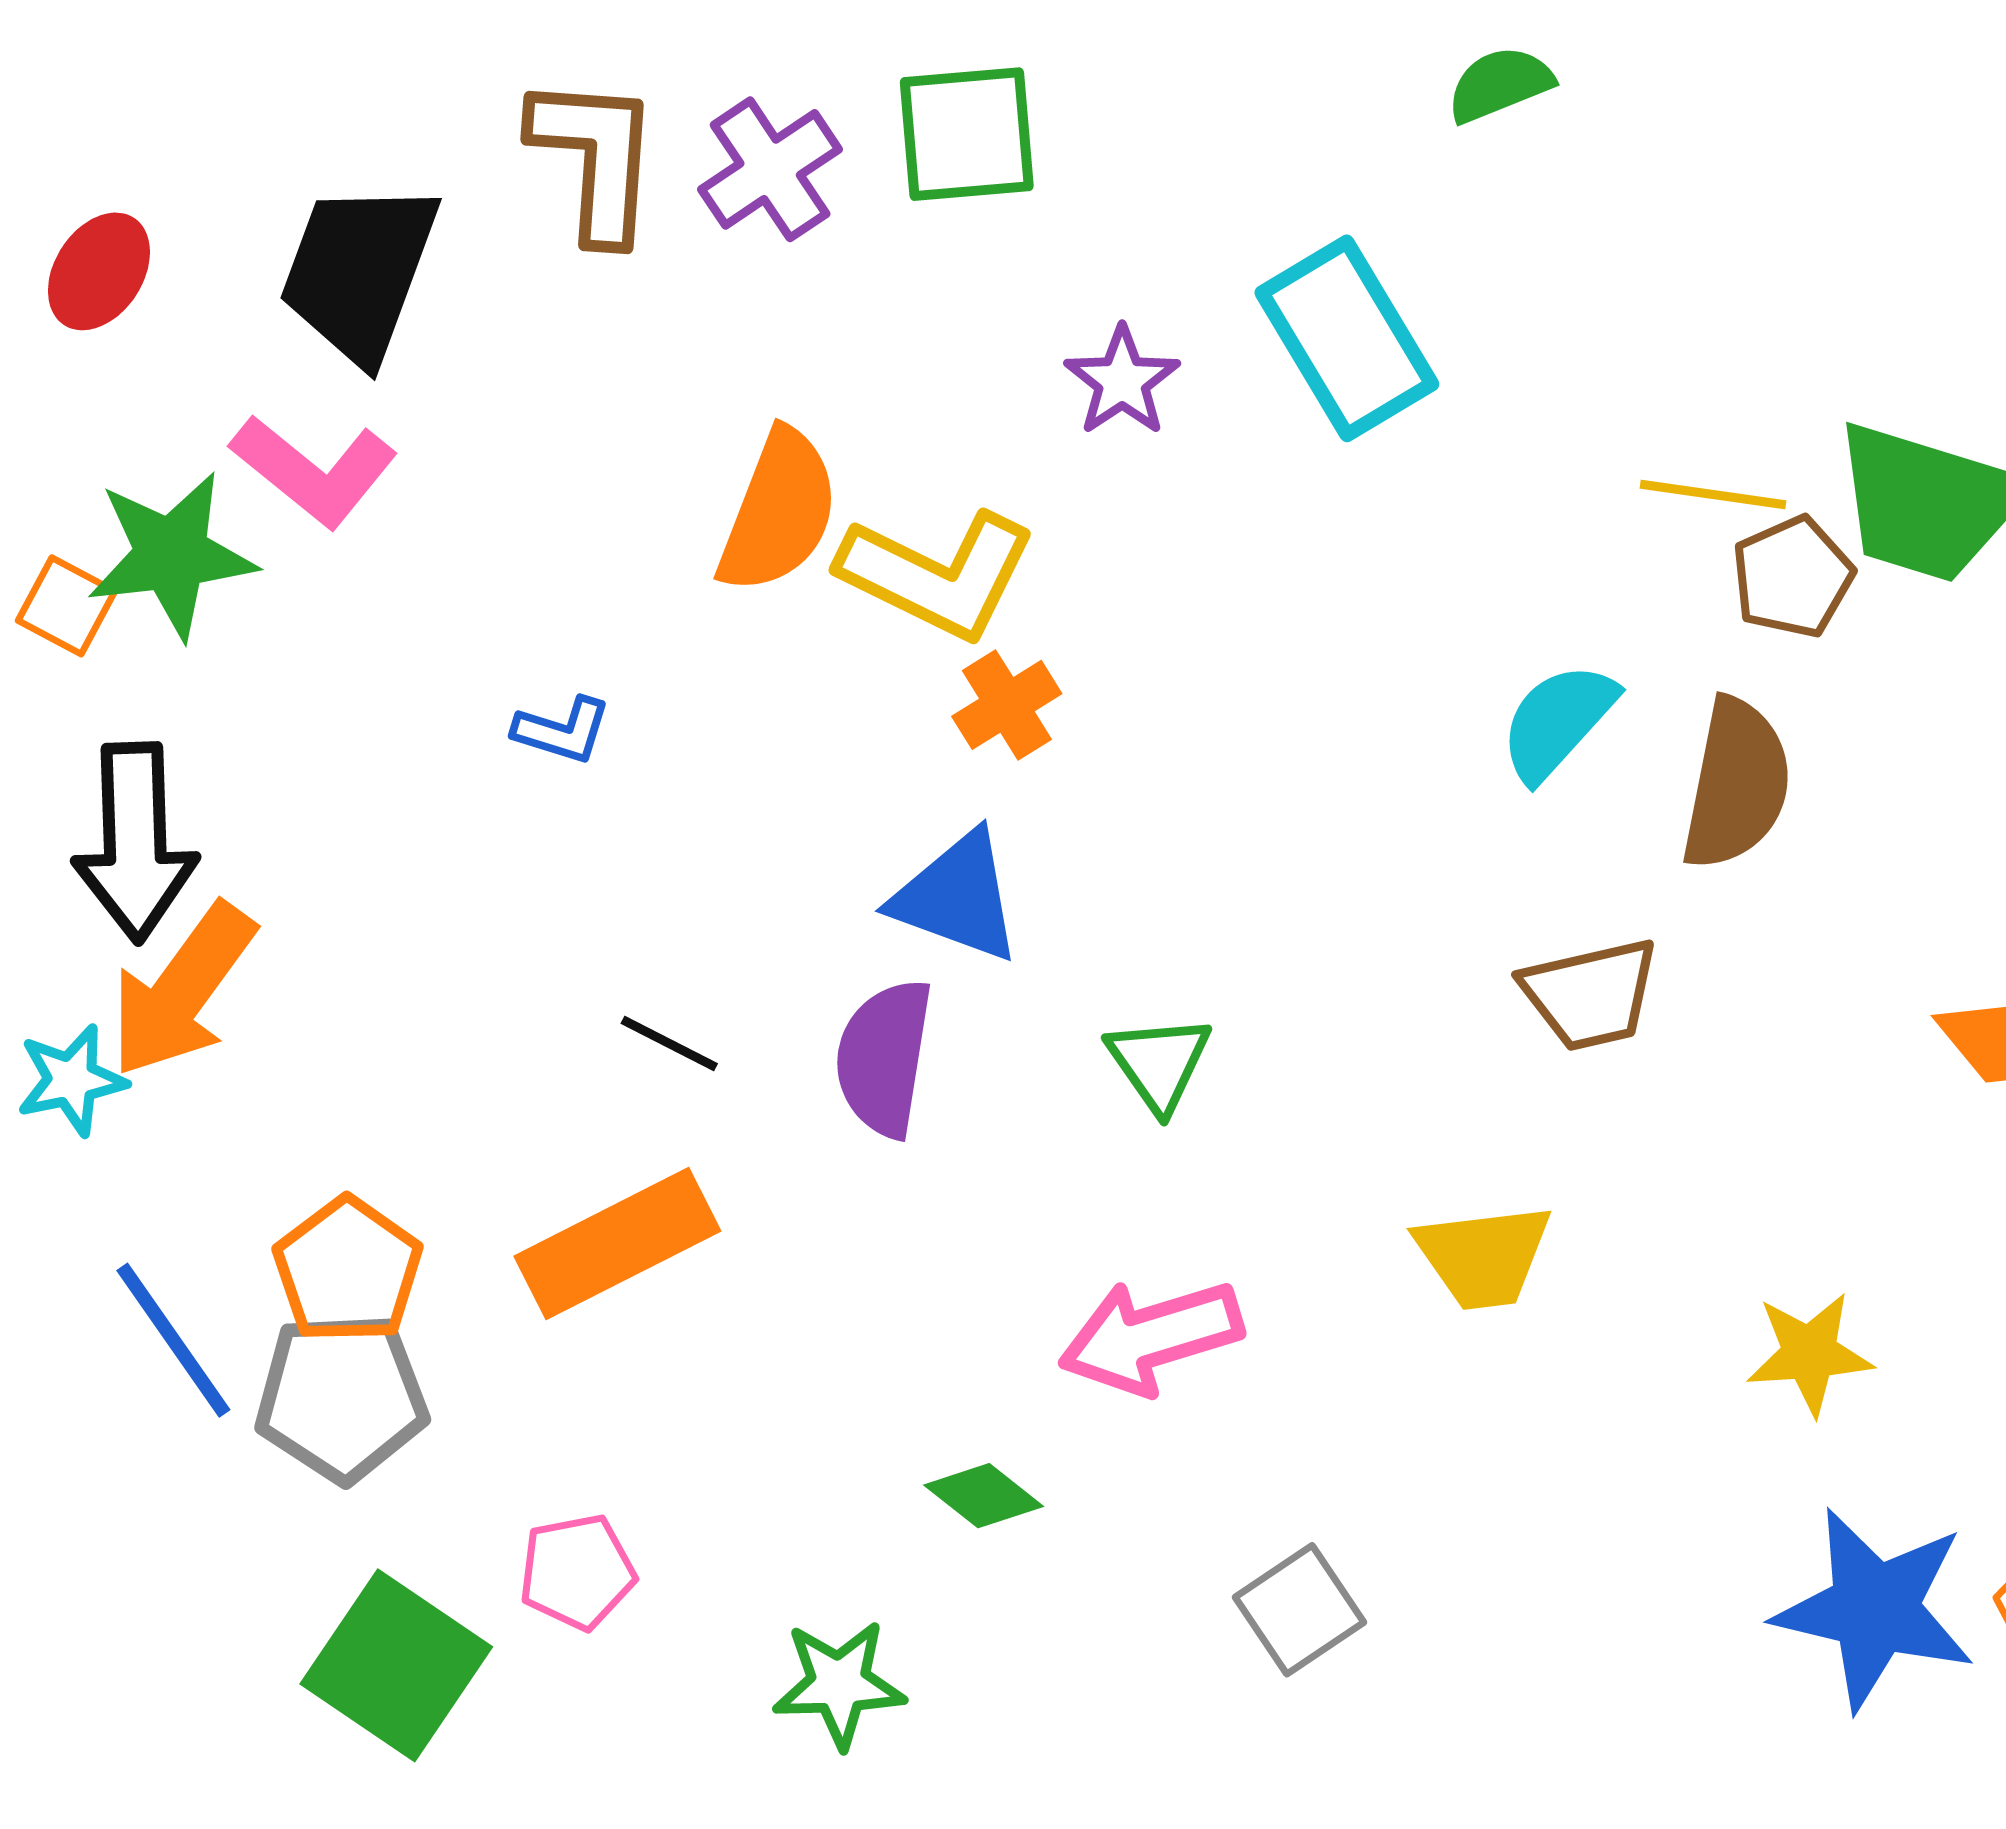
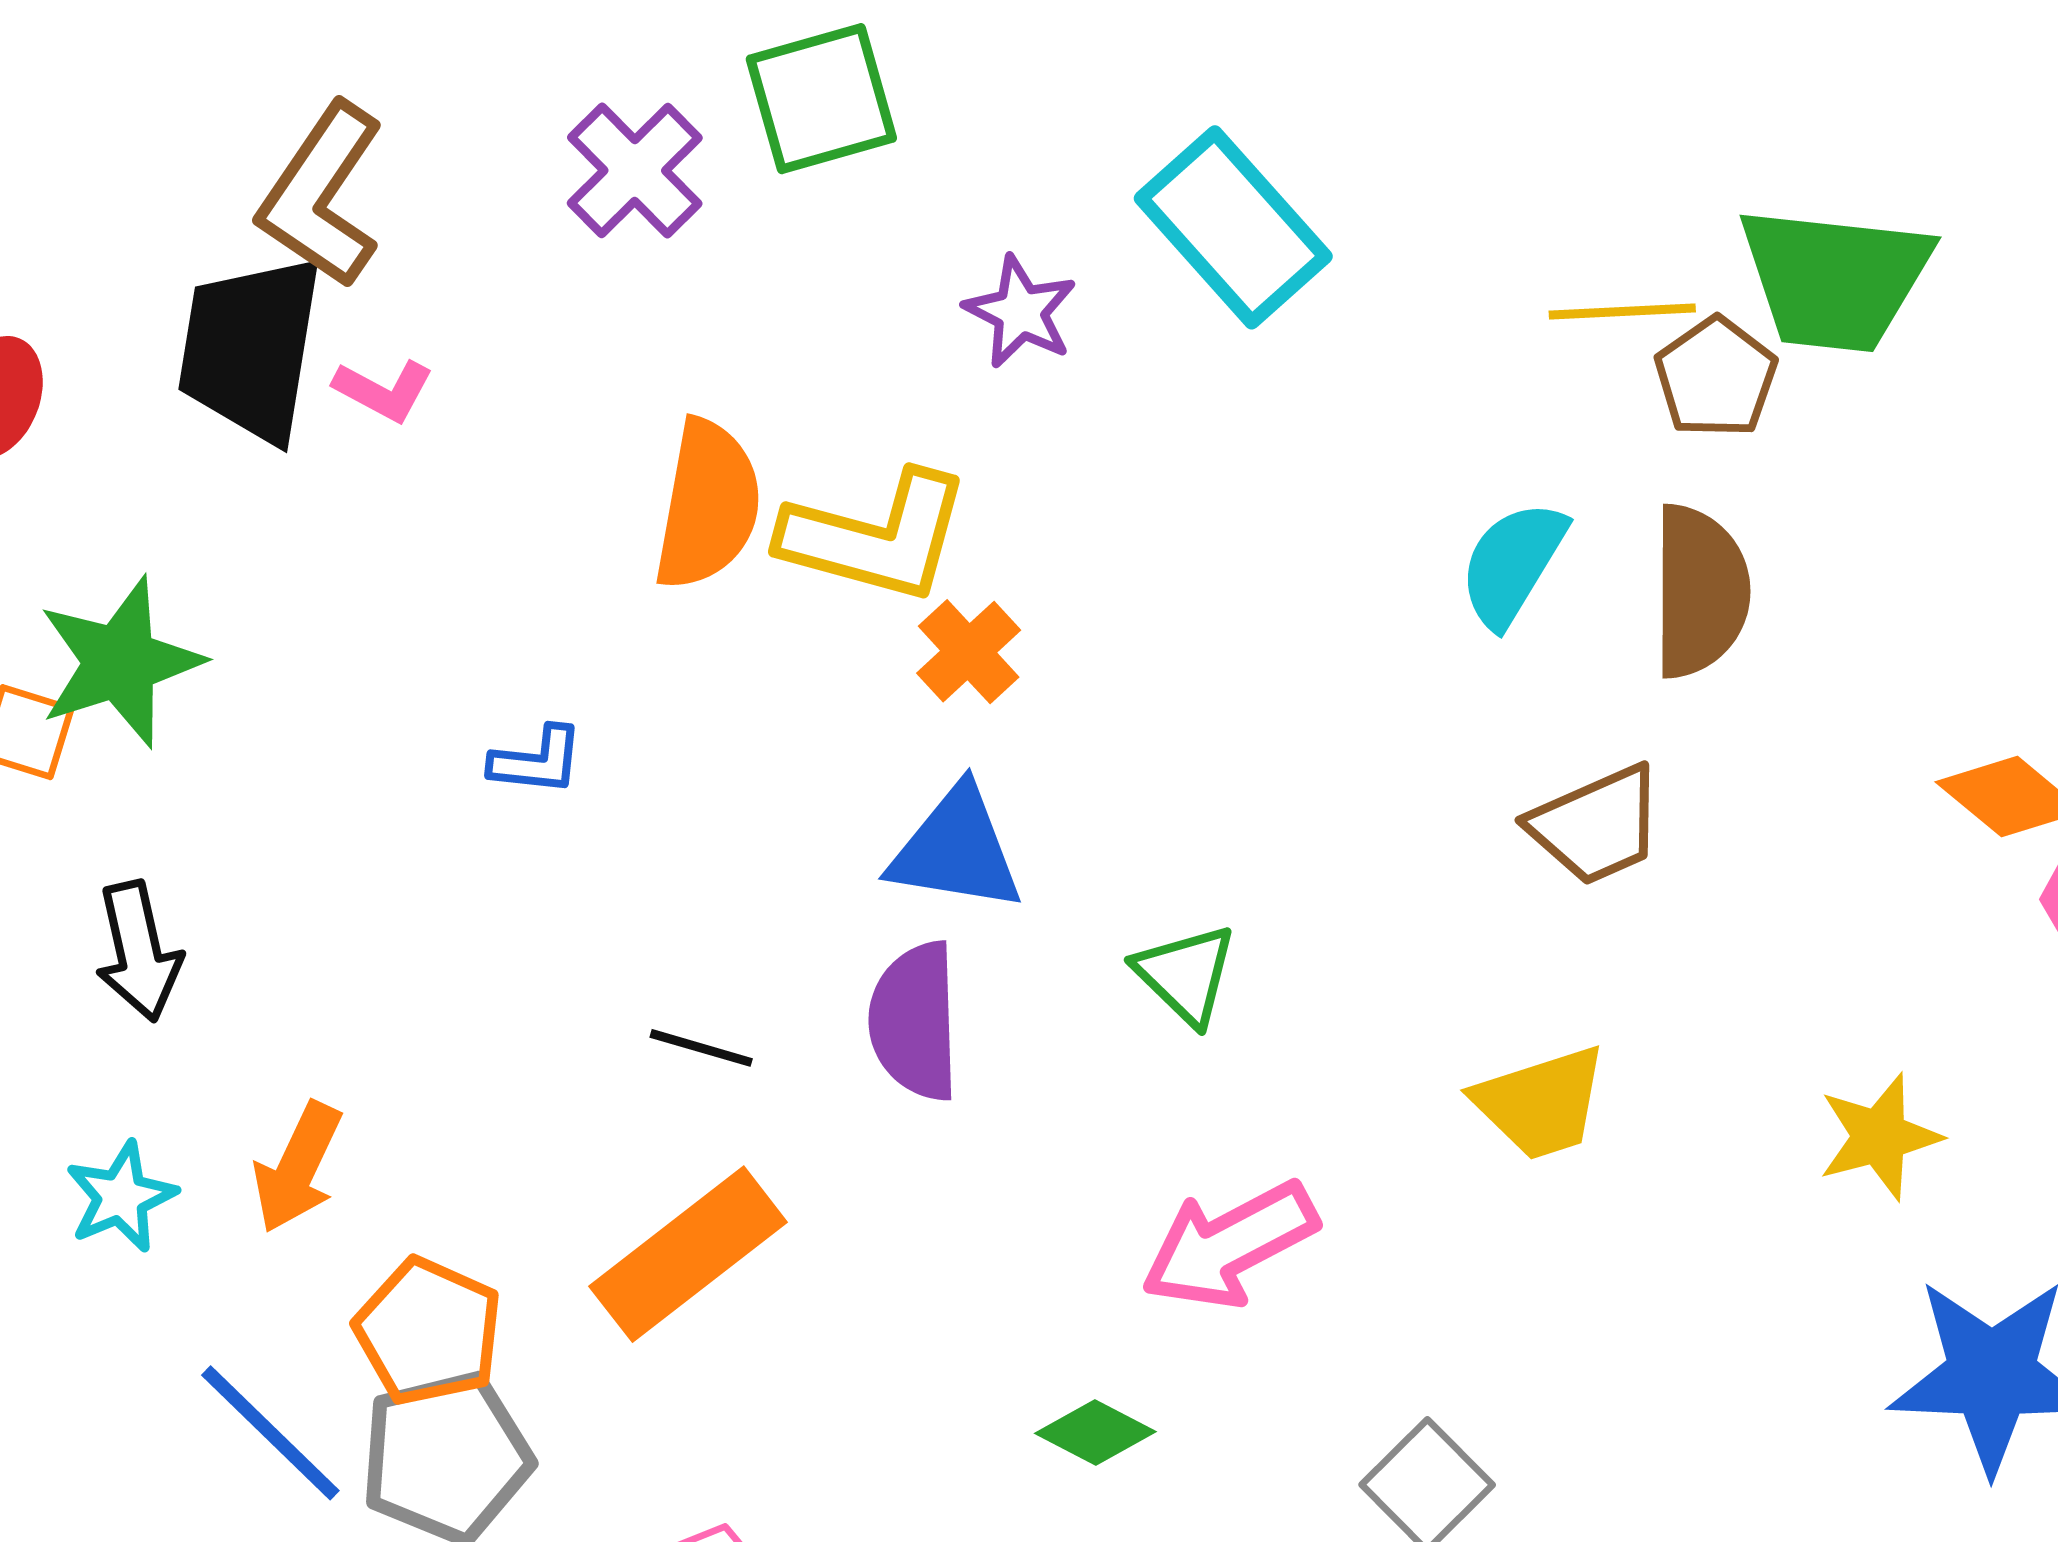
brown L-shape: (595, 158) -> (321, 195), moved, turned -139
pink L-shape: (314, 471) -> (384, 390), moved, size x0.6
black arrow: (135, 842) -> (138, 951), size x0.7
orange arrow: (182, 990) -> (298, 1167), moved, size x0.7

